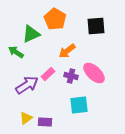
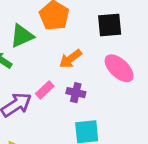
pink ellipse: (94, 73) -> (119, 68), moved

